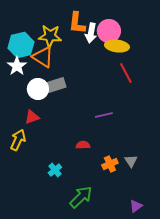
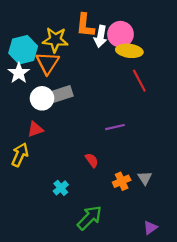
orange triangle: (43, 57) -> (48, 63), turned 30
red semicircle: (83, 145) -> (92, 160), turned 56

